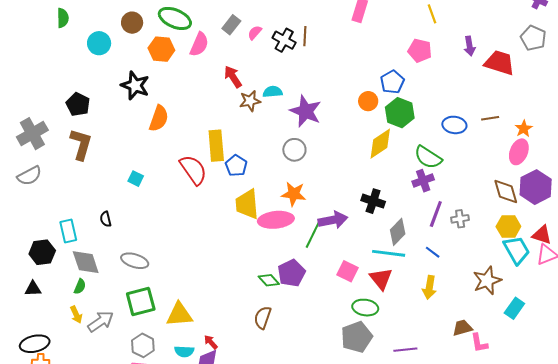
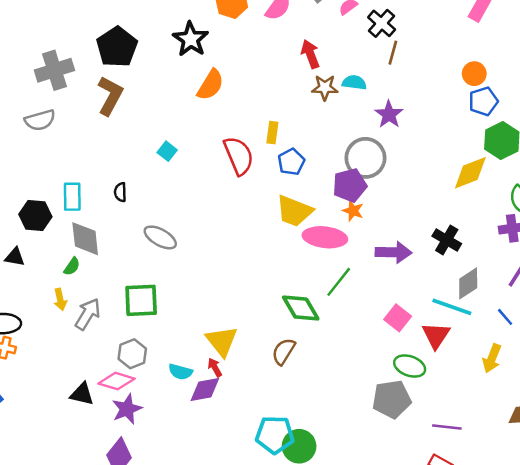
brown line: (305, 36) -> (393, 53), moved
blue pentagon: (392, 82) -> (483, 101), moved
orange circle: (368, 101) -> (474, 74), moved
black pentagon: (78, 104) -> (117, 47), size x1.4
purple star: (306, 111) -> (389, 114), size x0.7
yellow rectangle: (216, 146) -> (272, 133), size x0.6
gray circle: (294, 150) -> (365, 158), size x1.4
orange star: (294, 194) -> (353, 211), size x0.7
yellow trapezoid: (247, 204) -> (294, 211), turned -76
green line: (313, 235) -> (339, 282), moved
gray ellipse: (135, 261) -> (160, 237), moved
purple pentagon: (291, 273) -> (350, 185), moved
green diamond: (269, 280) -> (301, 308), size x1.5
yellow triangle: (179, 315) -> (222, 341), moved, turned 44
gray arrow: (101, 321) -> (88, 314), turned -36

